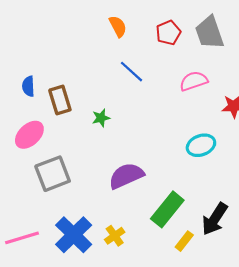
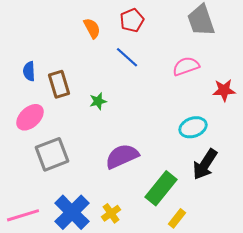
orange semicircle: (118, 26) -> (92, 28), moved
red pentagon: (168, 33) -> (132, 20), moved
black arrow: (215, 219) -> (205, 164), moved

